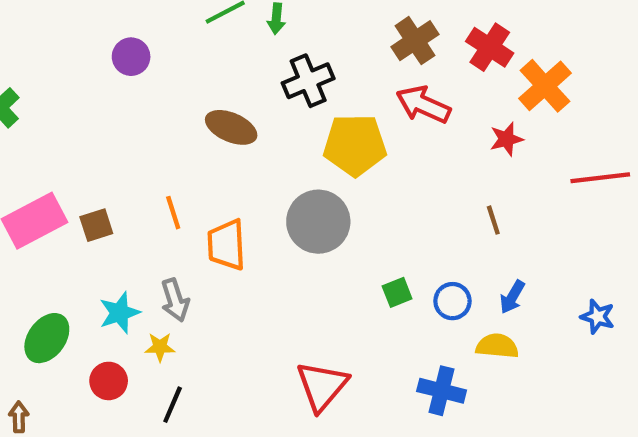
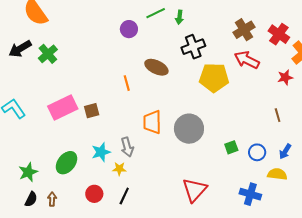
purple circle: (131, 57) -> (129, 29), moved
orange line: (173, 213) -> (127, 83), moved
gray circle: (318, 222) -> (189, 129), moved
red circle: (109, 381) -> (94, 194), moved

